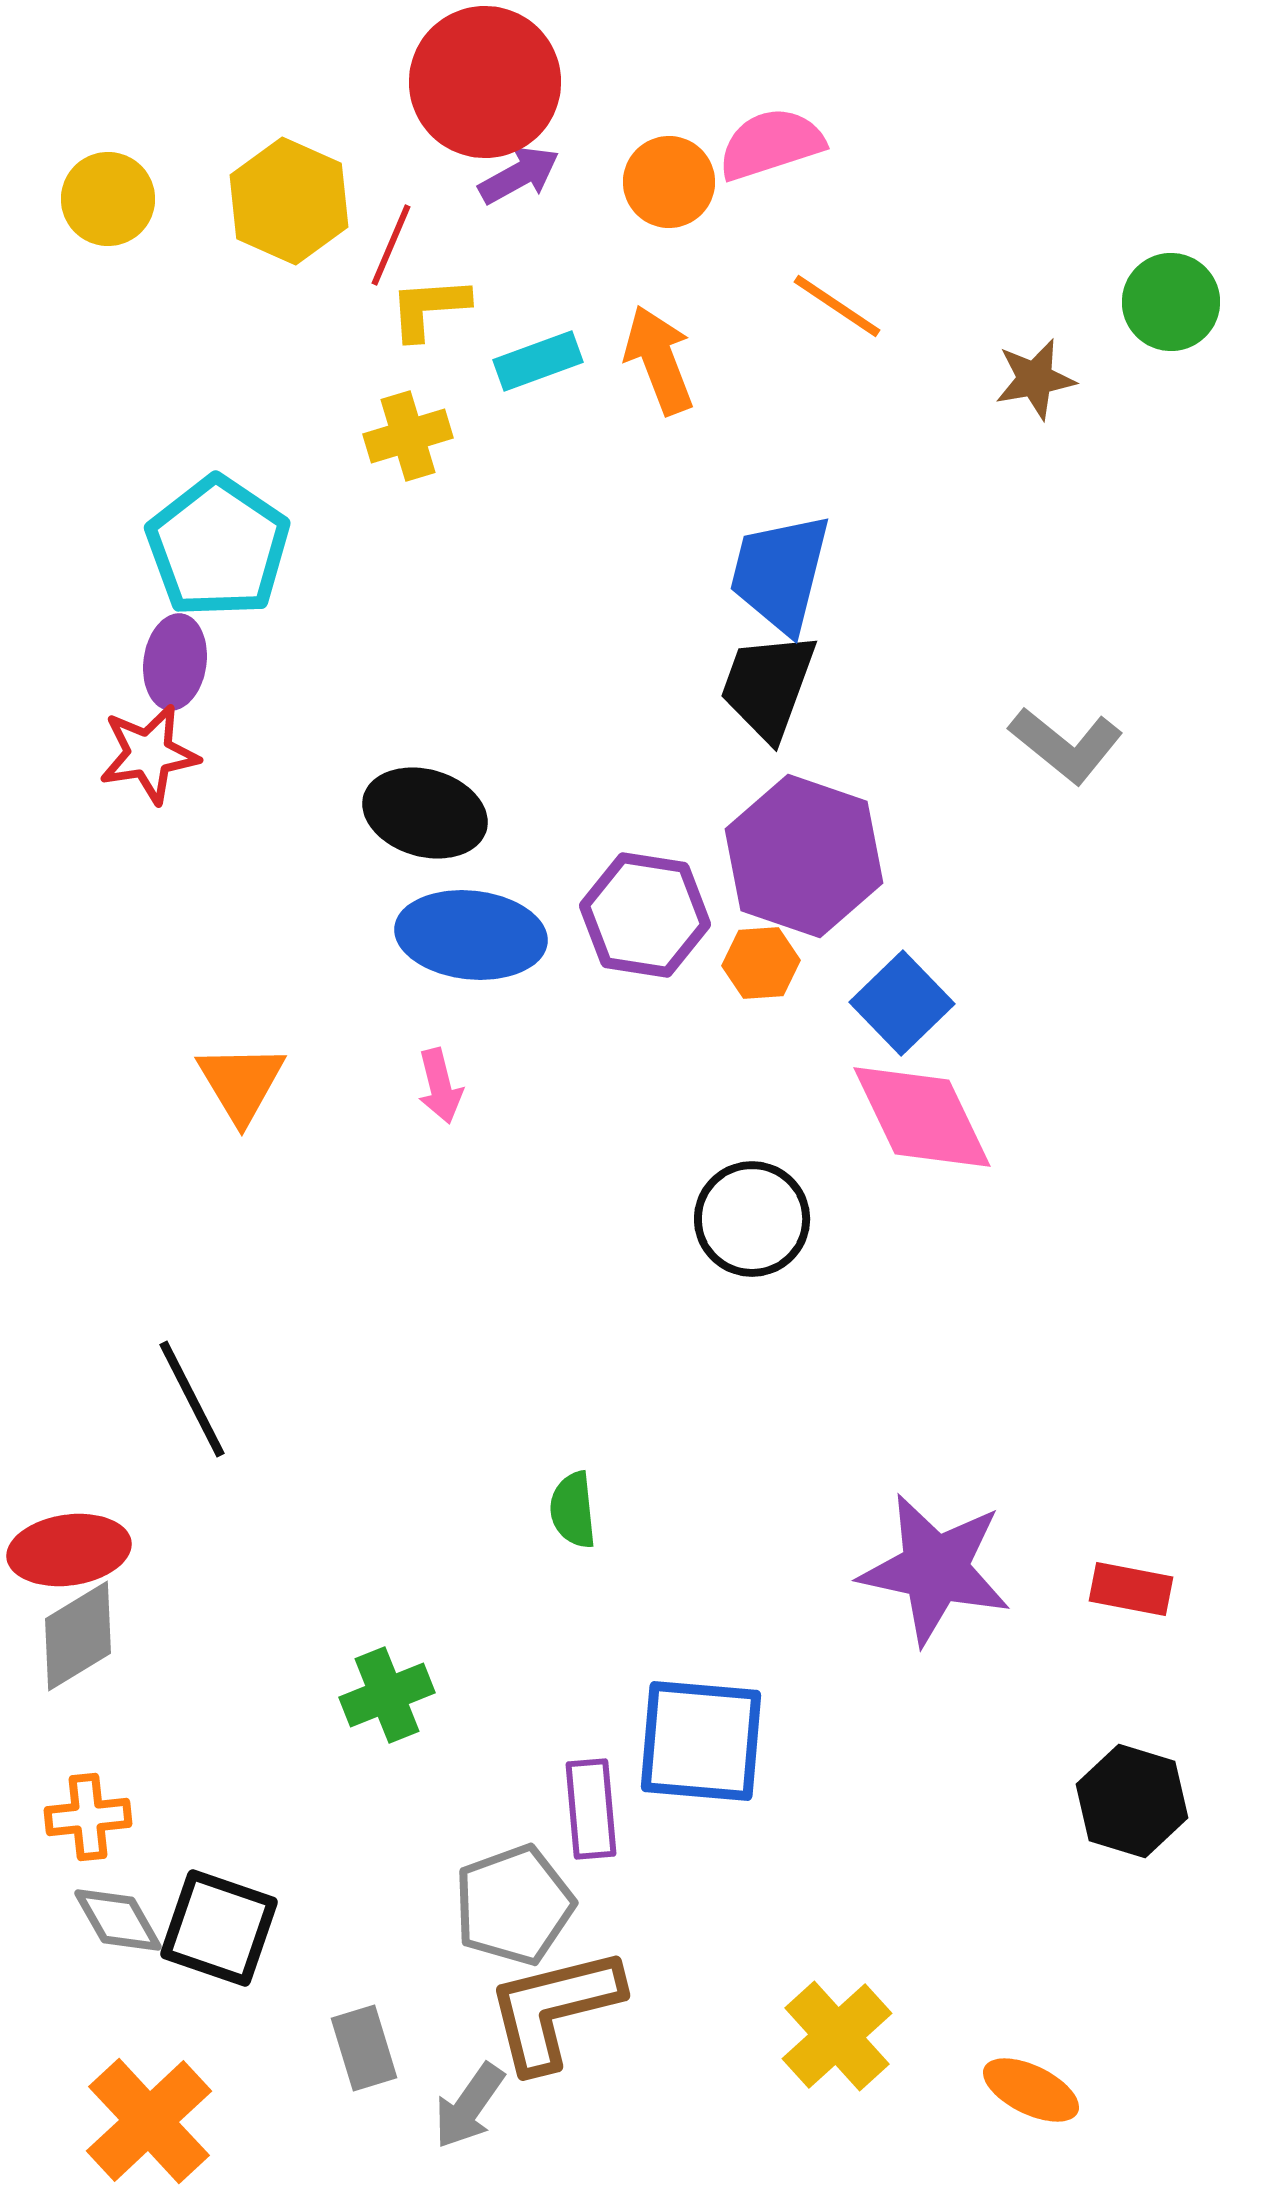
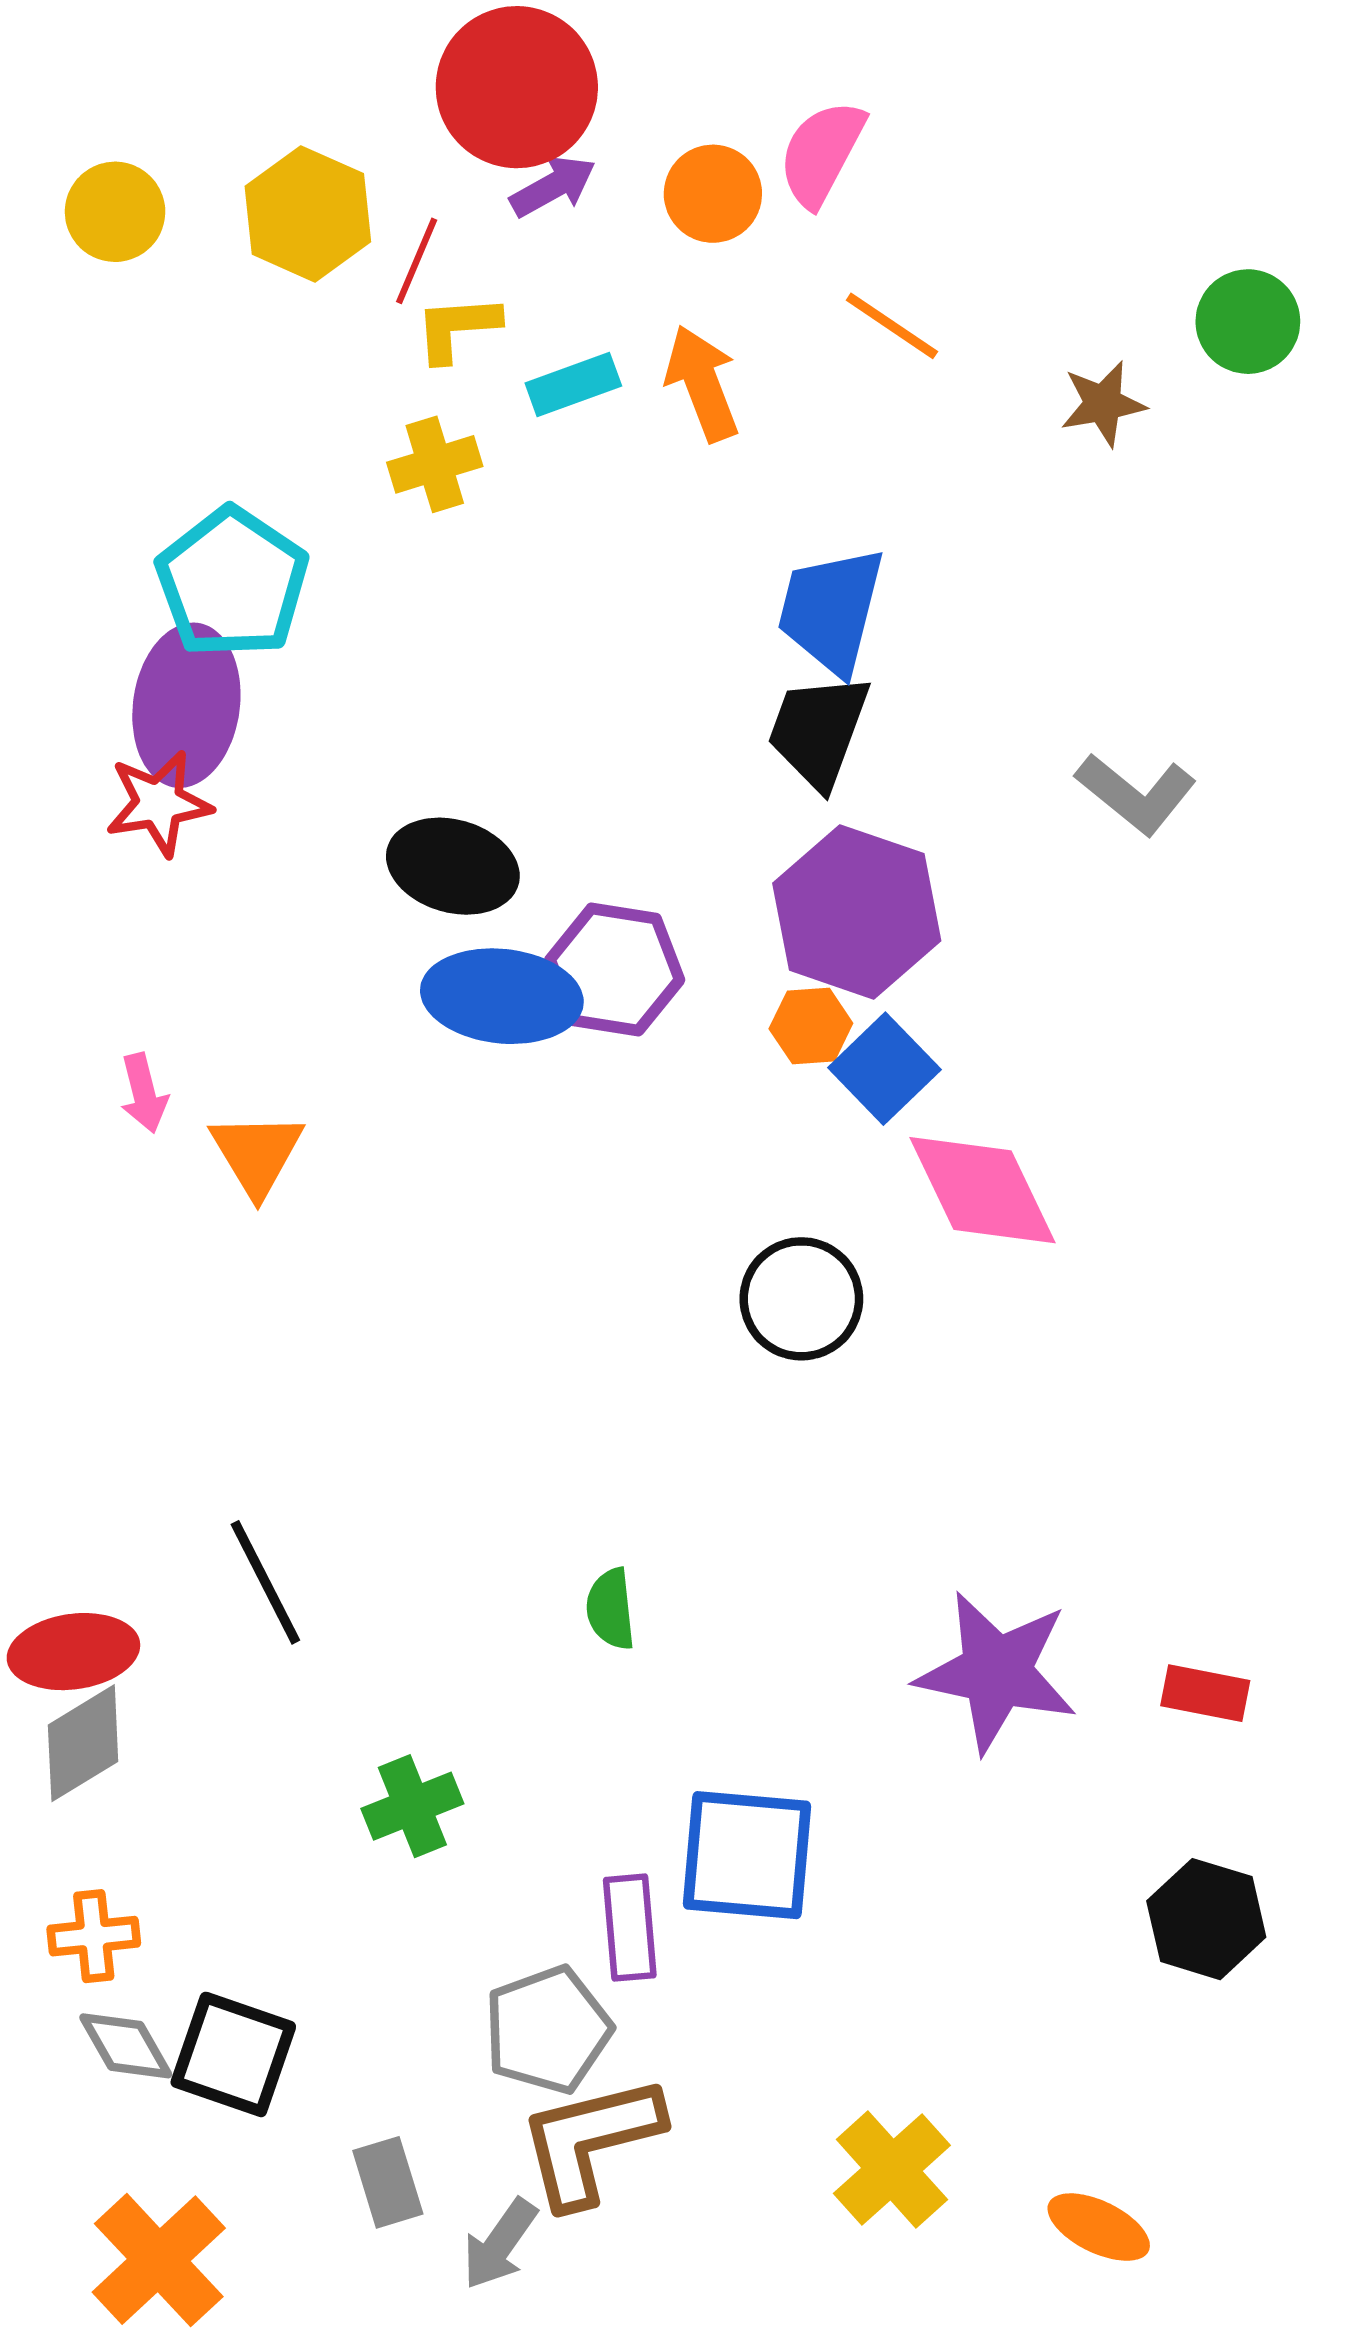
pink semicircle: (771, 144) -> (822, 153), turned -44
purple ellipse: (175, 662) -> (186, 705), size x1.6
purple hexagon: (645, 915) -> (615, 970), moved
blue square: (902, 1003) -> (884, 1069), moved
pink arrow: (440, 1086) -> (144, 1093), moved
black line: (192, 1399) -> (265, 1582), moved

